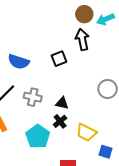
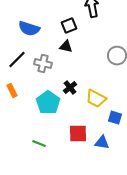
black triangle: (62, 103) -> (66, 47), moved

